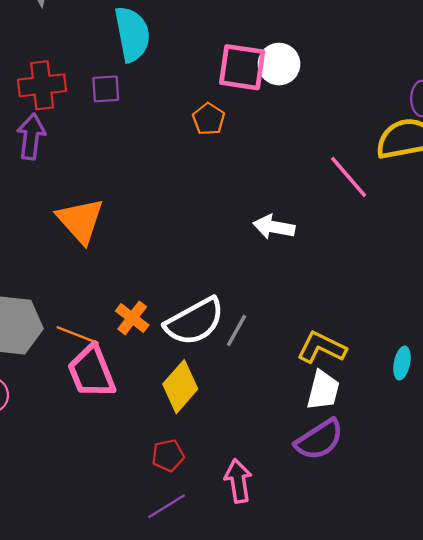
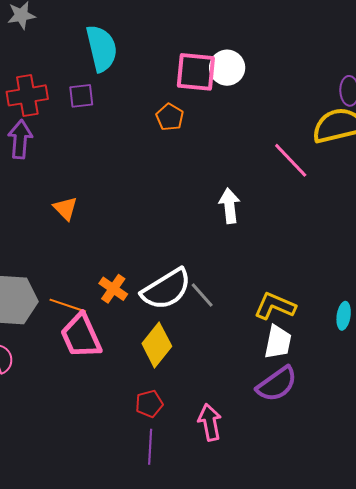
orange triangle: (80, 221) -> (65, 208), size x0.6
white arrow: (274, 227) -> (229, 206), turned 76
gray line: (237, 331) -> (202, 295), turned -68
purple line: (167, 506) -> (150, 447), turned -52

